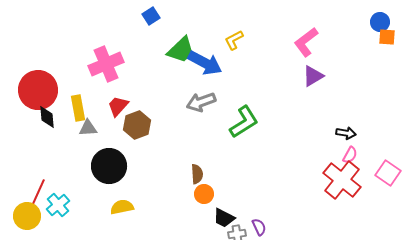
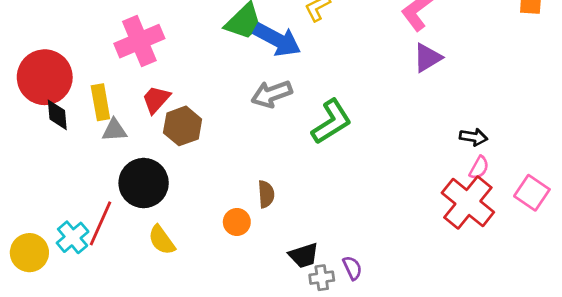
orange circle: (204, 194) -> (237, 222), moved
red line: (37, 195) -> (100, 223), moved
yellow semicircle: (122, 207) -> (162, 240), turned -115
black trapezoid: (224, 218) -> (304, 255), turned -45

